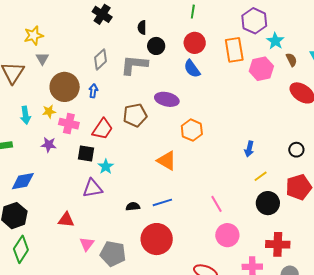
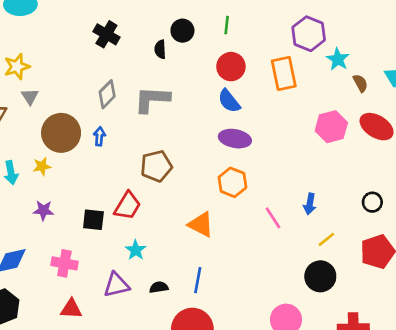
black circle: (156, 46) -> (182, 31), moved
pink hexagon: (261, 69) -> (331, 127), moved
purple ellipse: (167, 99) -> (235, 139), moved
pink cross: (69, 124) -> (64, 263), moved
red trapezoid: (102, 129) -> (127, 206), moved
cyan star: (106, 167) -> (136, 250), moved
purple triangle: (92, 188) -> (116, 285), moved
blue line: (162, 202) -> (198, 280), turned -60
black circle: (268, 203) -> (320, 276), moved
pink line: (217, 204) -> (273, 218), moved

